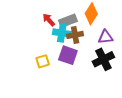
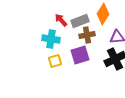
cyan cross: (62, 33) -> (51, 39), moved
purple square: (68, 55) -> (80, 55), turned -36

